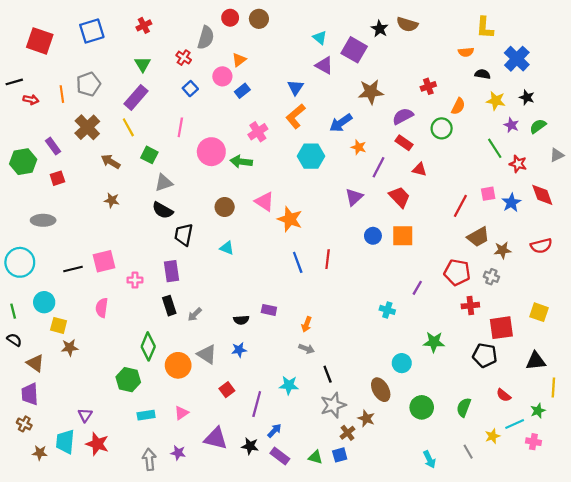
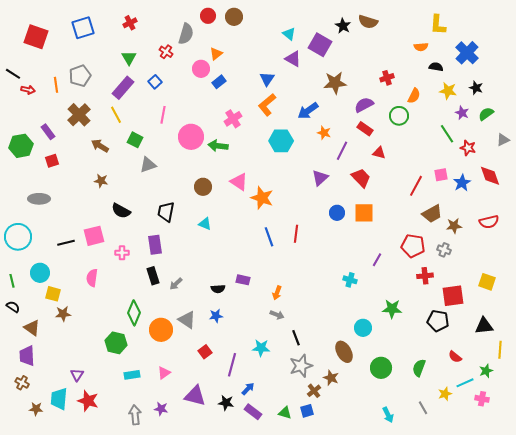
black line: (14, 82) -> (13, 74), turned 49
blue square: (190, 89) -> (155, 82), moved
black semicircle: (163, 210) -> (121, 211), moved

